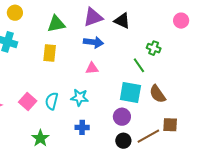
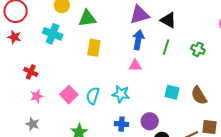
green triangle: (56, 24) -> (87, 18), moved
blue arrow: (93, 42) -> (138, 40), turned -90
green line: (139, 65) -> (166, 47), moved, turned 49
cyan square: (130, 93) -> (172, 92), size x0.7
purple circle: (122, 117) -> (150, 121), moved

